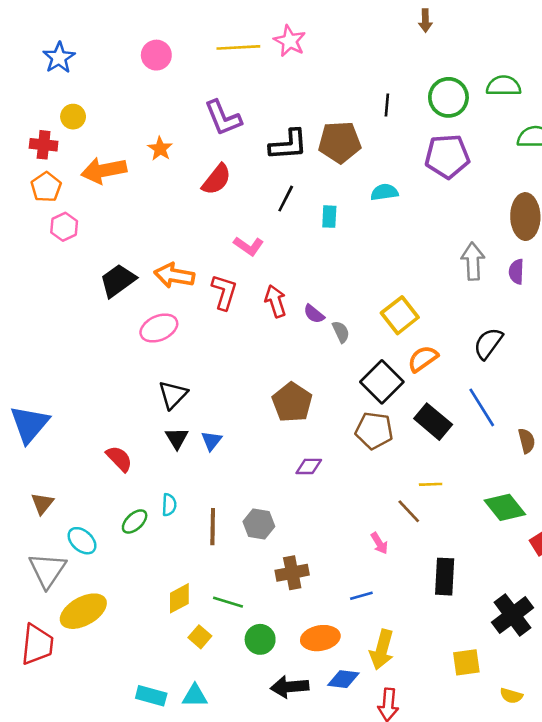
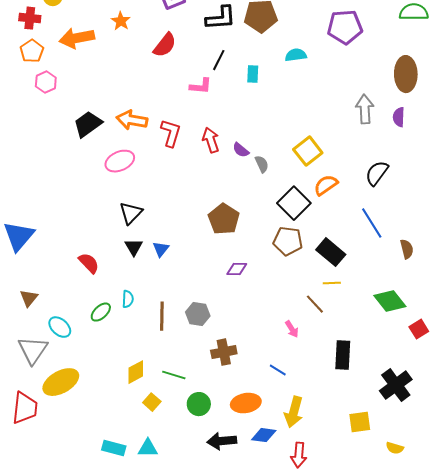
pink L-shape: (249, 246) -> (201, 86), moved, turned -30
black rectangle: (433, 422) -> (331, 252), moved
blue line: (361, 596) -> (278, 370), turned 48

